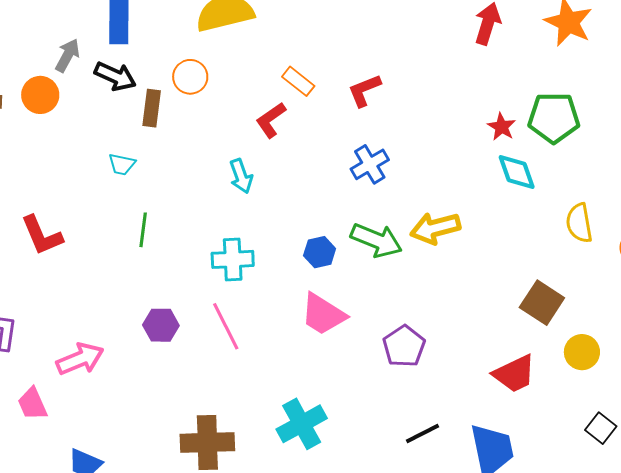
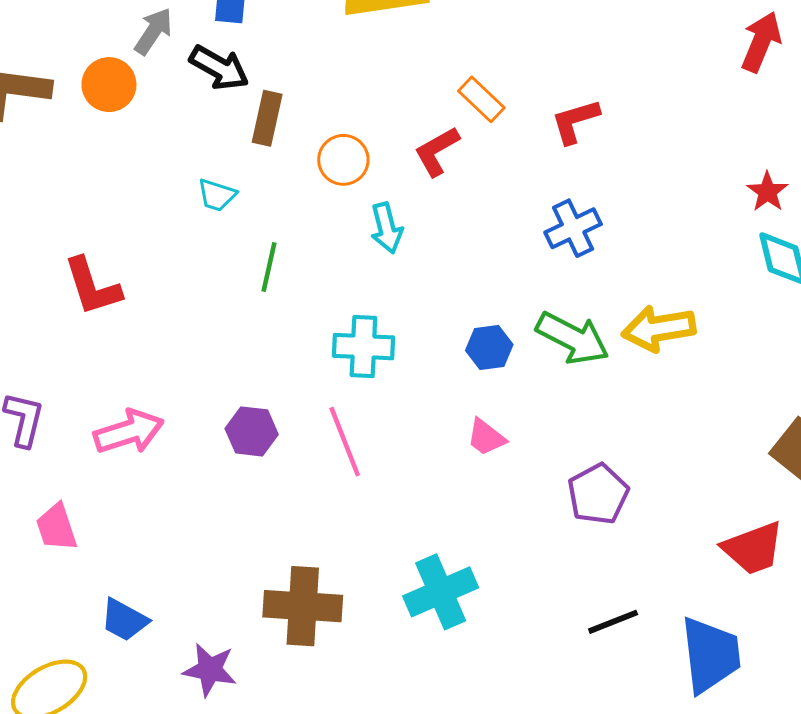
orange circle: (190, 77) -> (343, 160), moved
green line: (143, 230) -> (269, 267), moved
pink trapezoid: (323, 314) -> (486, 437), size x0.6
pink arrow: (80, 359) -> (129, 432), moved

